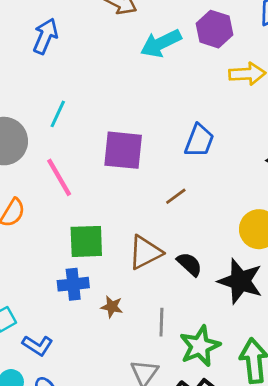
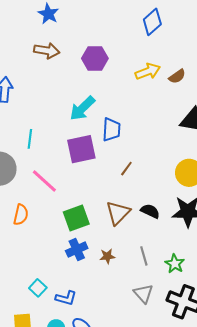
purple hexagon: (214, 29) -> (95, 58), moved
cyan arrow: (161, 43) -> (82, 108), moved
blue trapezoid: (199, 141) -> (111, 130), moved
green star: (200, 346) -> (175, 264), size x0.7

